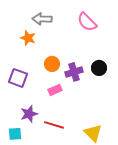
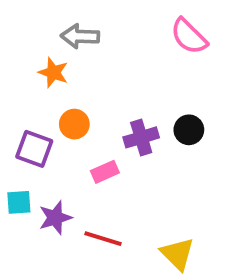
pink semicircle: (87, 22) -> (189, 36), moved
orange circle: (52, 64) -> (74, 124), moved
cyan square: (15, 134) -> (19, 202), moved

